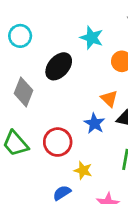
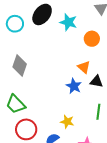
black ellipse: (59, 66) -> (42, 14), moved
red circle: (58, 142) -> (26, 129), moved

